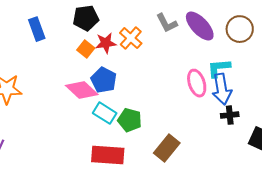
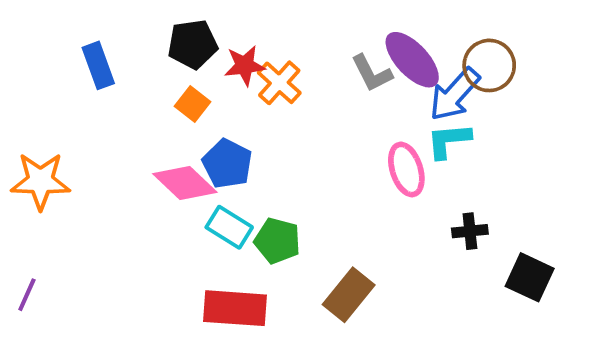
gray L-shape: (167, 23) -> (372, 73), moved
red star: (106, 43) -> (245, 65), moved
blue arrow: (222, 89) -> (455, 94), moved, turned 52

